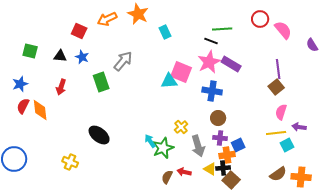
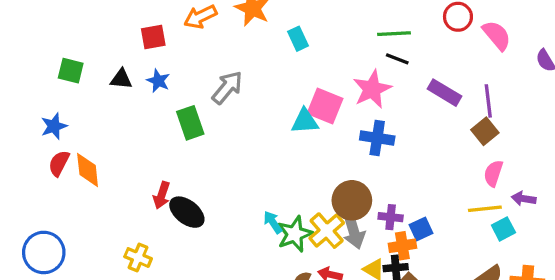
red square: (79, 31) -> (153, 37), turned -35
black line: (211, 41) -> (397, 59), moved
purple rectangle: (231, 64) -> (444, 93), moved
red arrow: (61, 87) -> (162, 195), moved
brown circle: (218, 118) -> (352, 200), moved, size x1.5
yellow cross: (181, 127) -> (327, 231), moved, size x1.5

